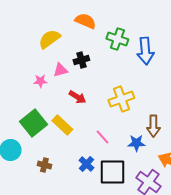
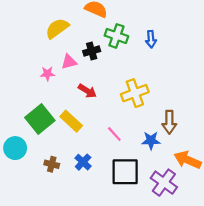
green cross: (117, 39) -> (116, 36), moved
blue arrow: (145, 51) -> (151, 39), moved, size x0.6
blue cross: (86, 164) -> (83, 162), moved

